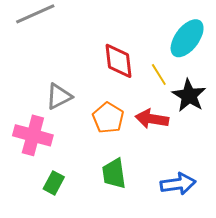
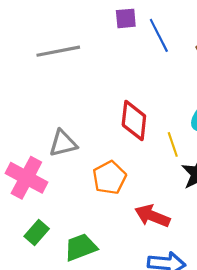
red arrow: (152, 119) -> (152, 216), moved
green trapezoid: (114, 174) -> (81, 247), moved, turned 64

